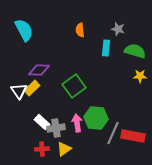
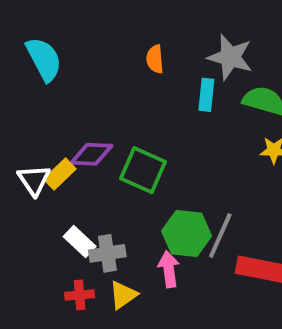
gray star: (118, 29) -> (230, 57), size x1.6
purple diamond: (39, 70) -> (91, 154), moved
green square: (74, 86) -> (143, 170), turned -30
pink arrow: (77, 123) -> (169, 269), moved
gray line: (113, 133) -> (220, 236), moved

